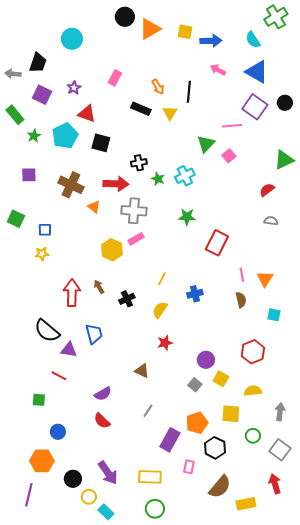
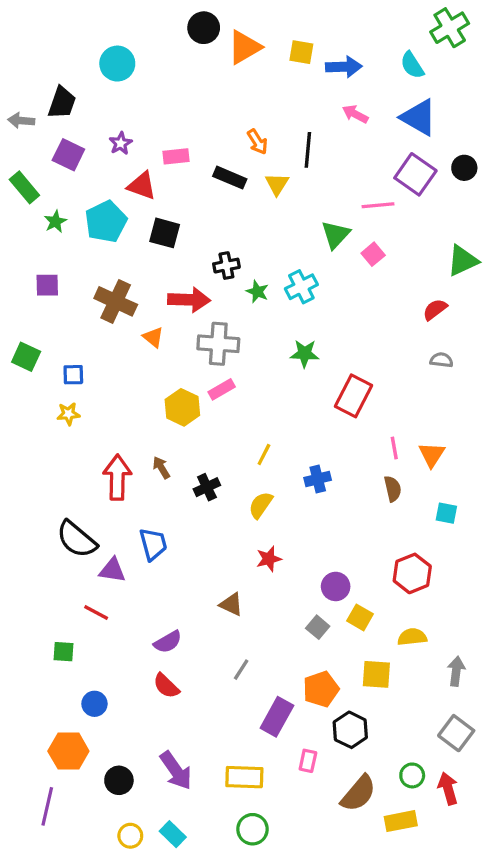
pink rectangle: (115, 78) -> (176, 156), moved, turned 56
green circle: (253, 436) -> (412, 775), moved
yellow circle: (89, 497) -> (130, 836), moved

